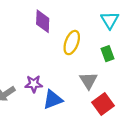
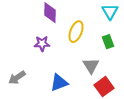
purple star: (34, 84) -> (42, 44), moved

